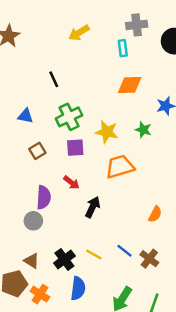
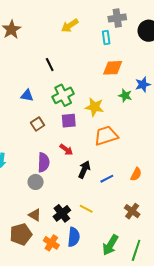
green star: (143, 130) -> (125, 96), moved
blue line: (124, 251) -> (107, 179), moved, turned -64
orange cross: (40, 294) -> (51, 243), moved

